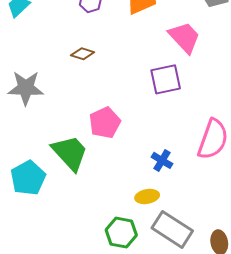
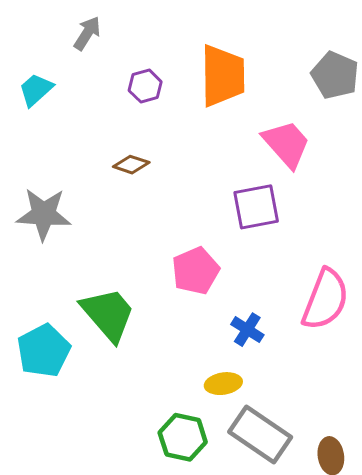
pink pentagon: (105, 123) -> (196, 271), moved

